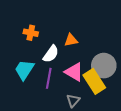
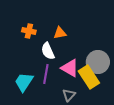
orange triangle: (71, 40) -> (60, 33), moved
white semicircle: (51, 54) -> (48, 51), turned 120
cyan trapezoid: (24, 70) -> (24, 82), moved

